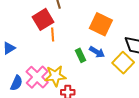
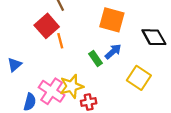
blue arrow: (97, 52) -> (113, 52), turned -63
yellow square: (123, 63) -> (139, 78), moved

